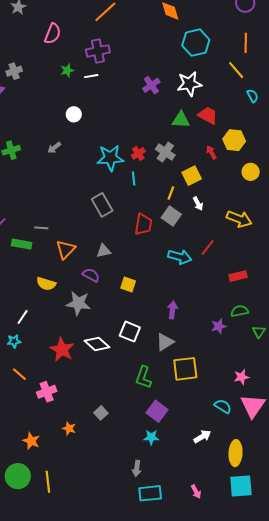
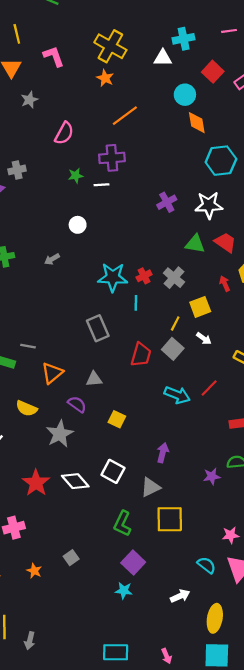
white arrow: (198, 204) -> (204, 338), turned -32
gray star: (78, 303) -> (60, 434), turned 30
gray arrow: (137, 468) -> (30, 641), moved

